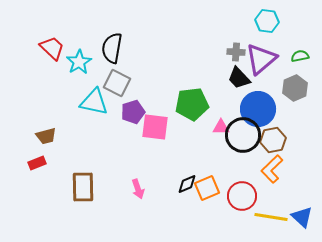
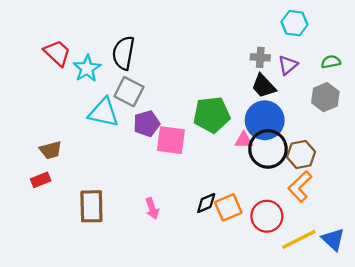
purple triangle: (261, 59) -> (288, 65), size x0.6
blue circle: (258, 109) -> (265, 120), moved
yellow line: (271, 217) -> (299, 239), turned -36

